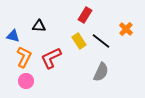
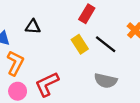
red L-shape: (51, 58) -> (47, 84), moved
gray semicircle: (101, 72) -> (106, 81), turned 78

